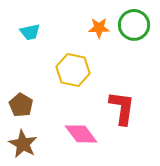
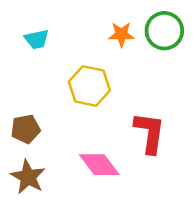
brown pentagon: (21, 105) -> (26, 129), turned 30

